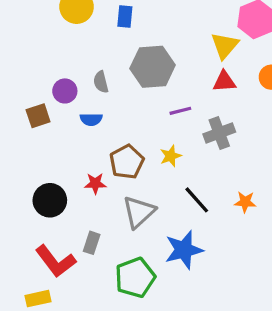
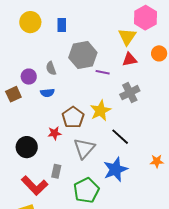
purple line: (180, 111) -> (103, 72), moved, turned 32
yellow star: (171, 156) -> (100, 111), size x1.5
orange star: (245, 202) -> (157, 161), moved

